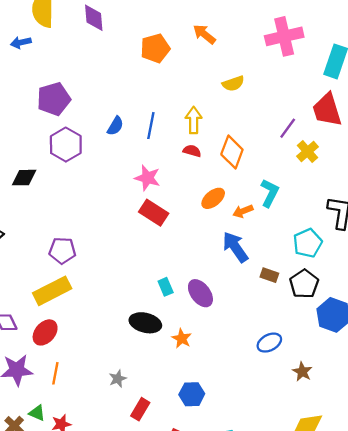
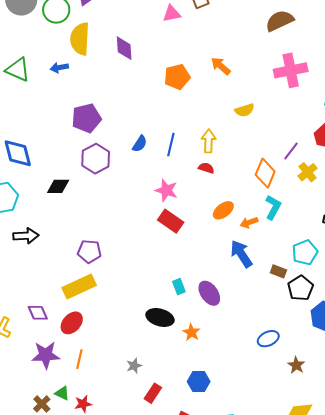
orange diamond: (232, 152) -> (265, 173), moved
brown rectangle: (269, 275) -> (278, 271), moved

